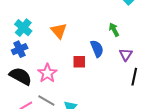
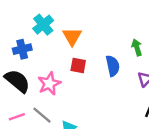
cyan cross: (23, 28) -> (43, 25), moved
red square: (79, 62) -> (78, 65), moved

